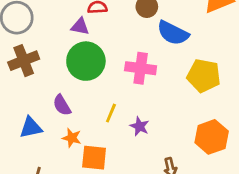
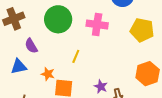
purple semicircle: (62, 105) -> (31, 46), moved
purple star: (140, 126) -> (101, 87), moved

